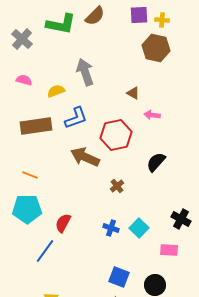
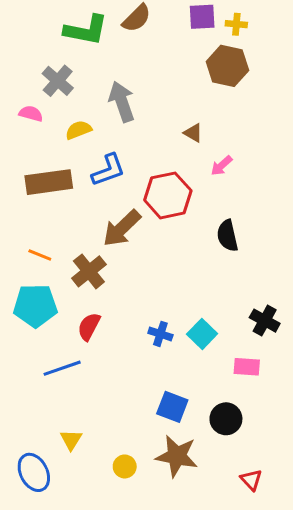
gray cross: (22, 39) -> (58, 81), moved
pink arrow: (152, 115) -> (221, 166), turned -49
brown arrow: (85, 157) -> (122, 228), turned -68
black semicircle: (156, 162) -> (227, 236), turned -55
brown cross: (117, 186) -> (89, 271), moved, size x1.6
blue line: (45, 251) -> (62, 368), turned 35

